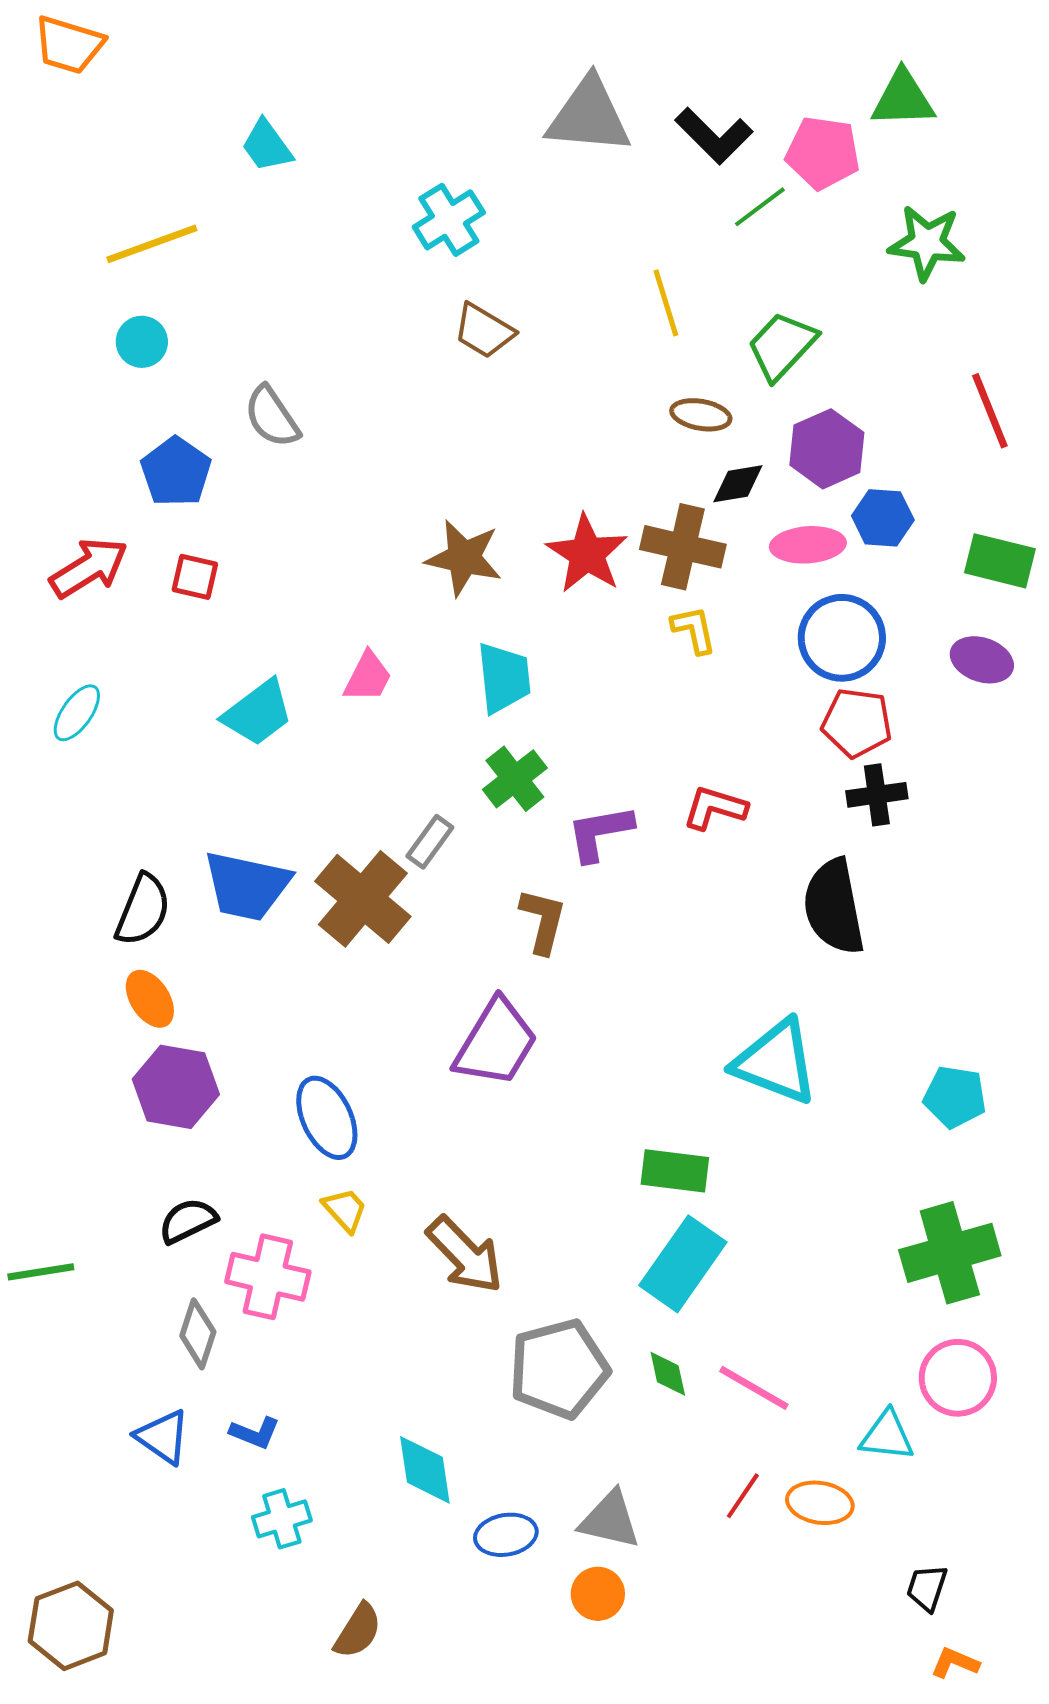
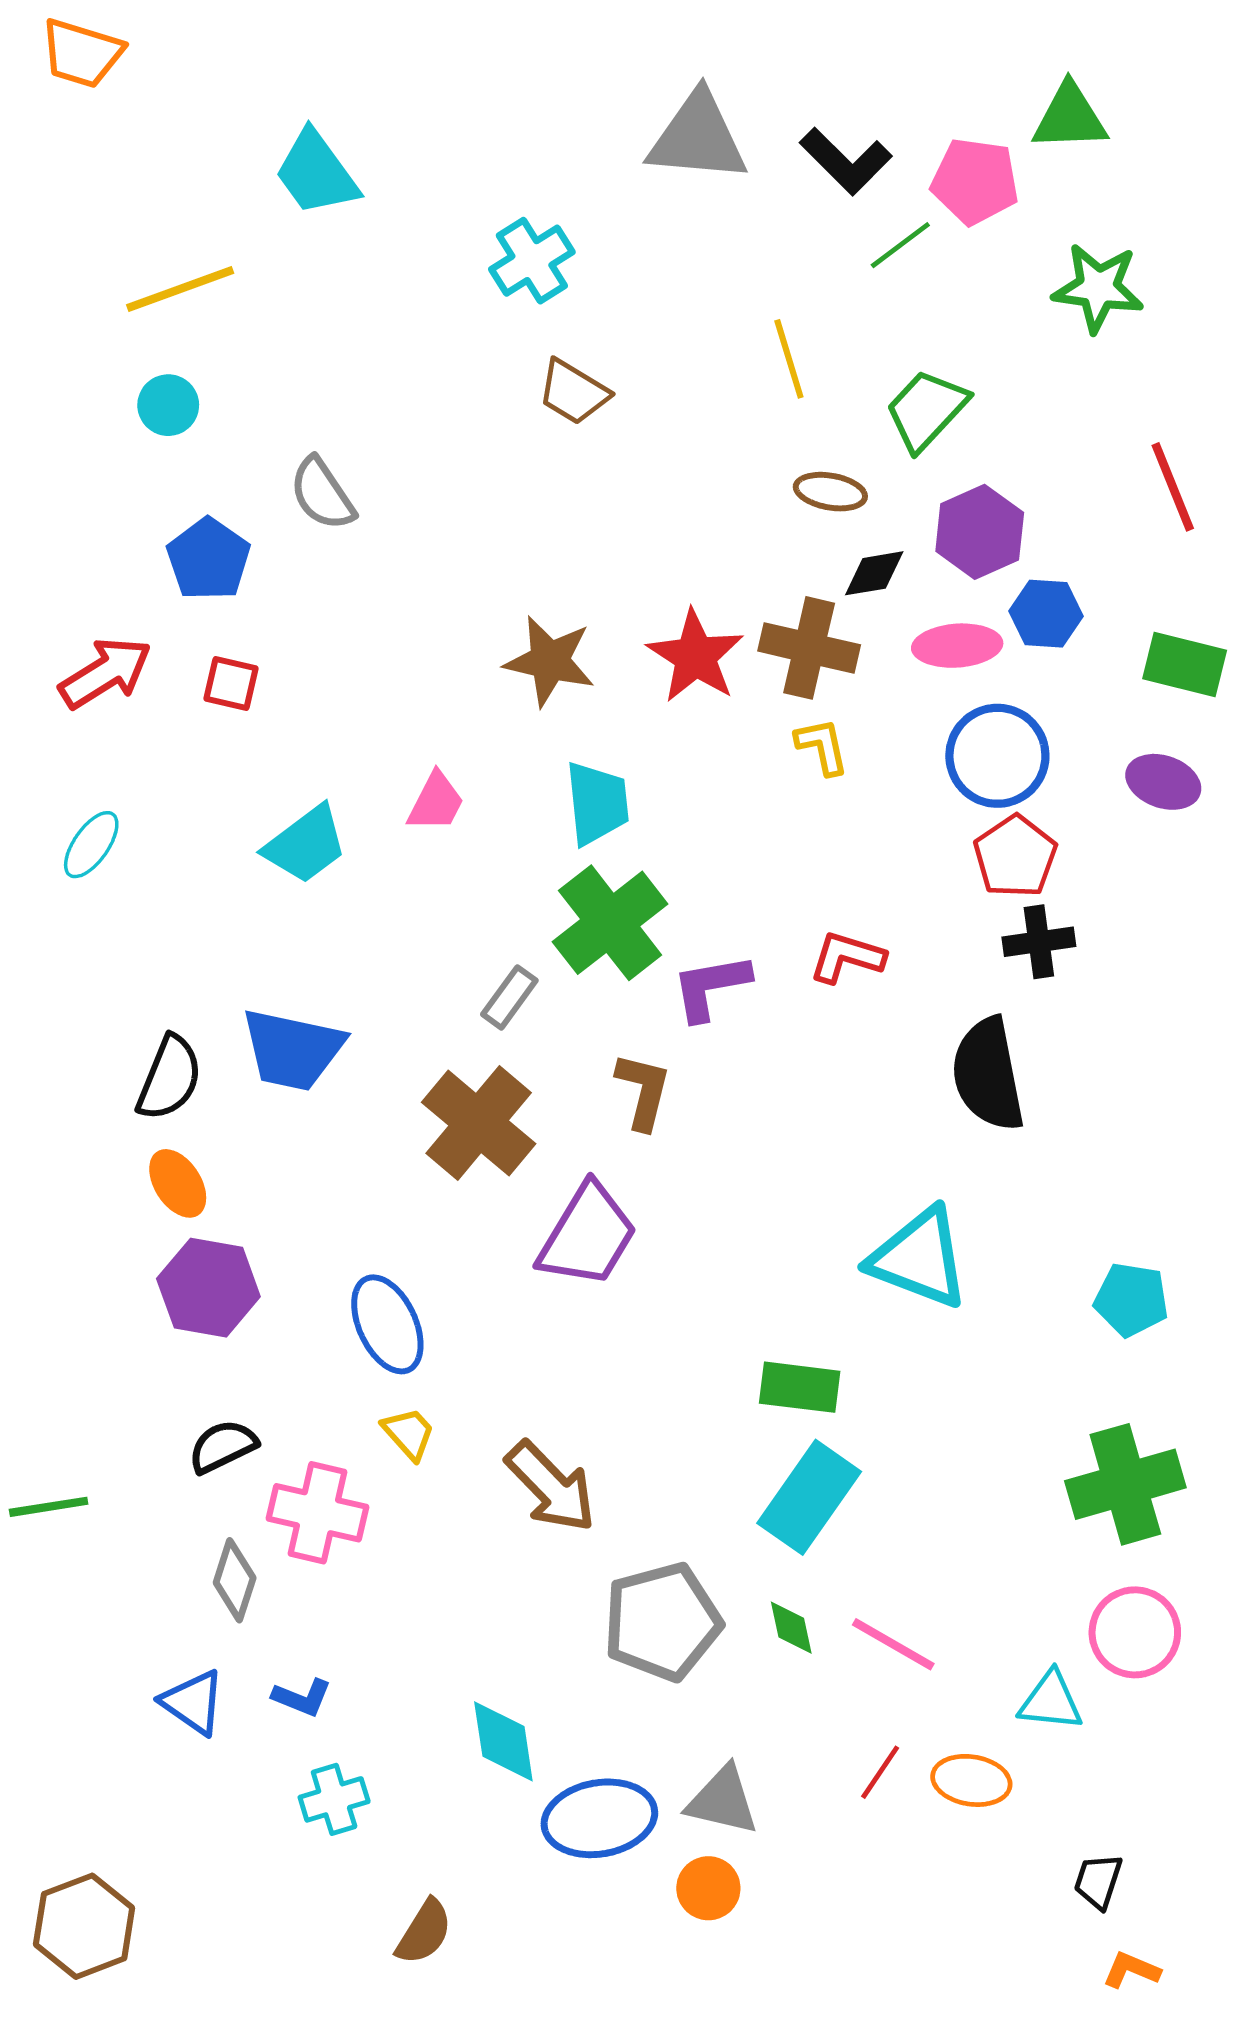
cyan trapezoid: (267, 146) -> (316, 173), size x1.4
red pentagon: (857, 723) -> (1015, 856), turned 30
green cross: (515, 779) -> (610, 923), size x1.5
brown cross: (363, 899) -> (479, 1123), moved
blue ellipse: (506, 1535) -> (599, 1818), size x1.5

